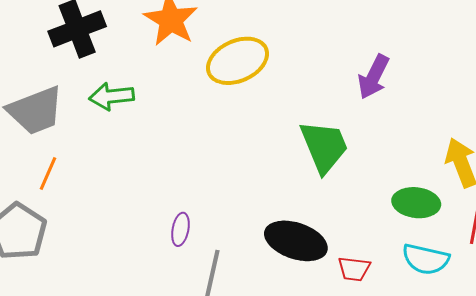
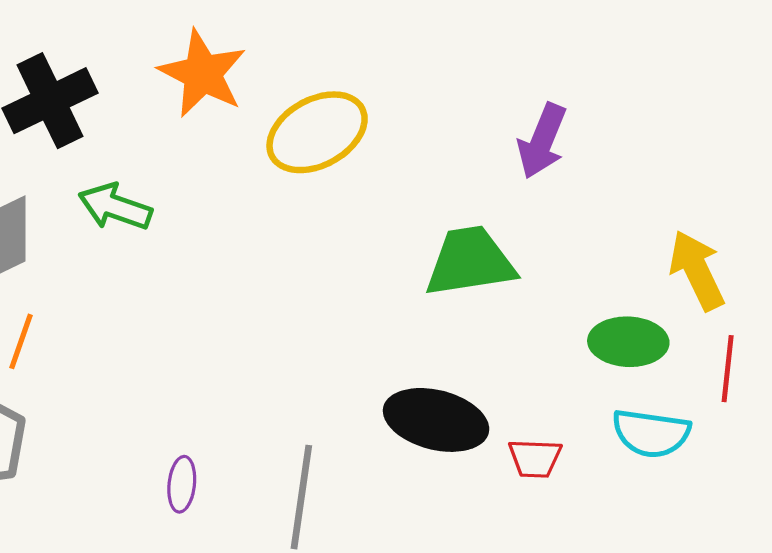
green arrow: (112, 96) -> (115, 207), turned 30
green trapezoid: (324, 147) -> (470, 262), turned -72
purple ellipse: (180, 229) -> (182, 484), moved

